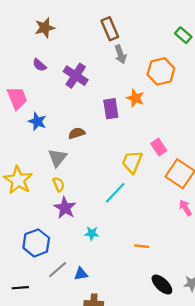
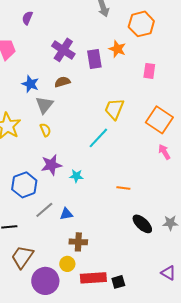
purple semicircle: (39, 65) -> (27, 18), turned 72
purple cross: (76, 76) -> (63, 50), moved
blue star: (37, 121) -> (30, 84), moved
pink rectangle: (159, 147) -> (149, 71), moved, turned 42
purple star: (65, 208) -> (51, 165), moved, turned 30

